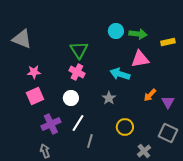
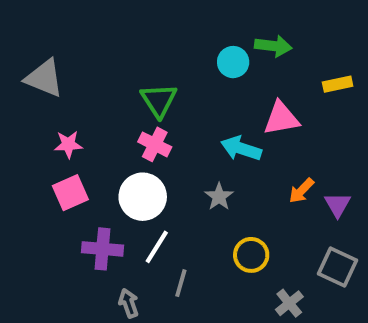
green arrow: (138, 34) -> (273, 46), moved
white circle: (71, 98) -> (143, 197), size x1.5
purple cross: (51, 124) -> (102, 249), turned 30
gray arrow: (45, 151) -> (129, 303), moved

